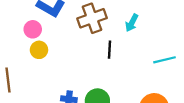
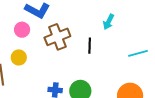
brown cross: (92, 18) -> (57, 37), moved
yellow circle: (39, 50) -> (19, 57), moved

